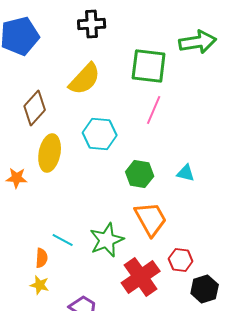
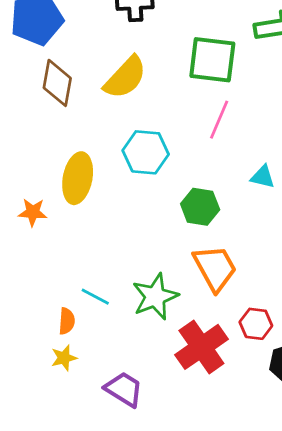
brown diamond: (35, 108) -> (57, 83), moved, turned -32
cyan triangle: (186, 173) -> (263, 177), moved
yellow star: (40, 285) -> (64, 358), turned -30

